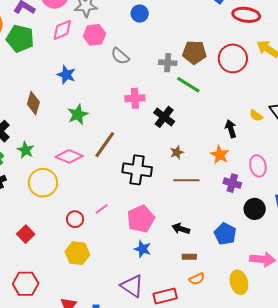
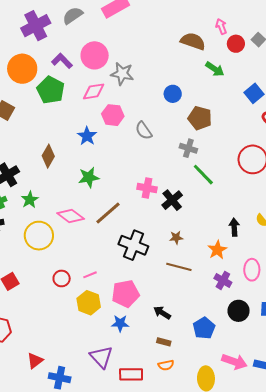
pink hexagon: (94, 35) -> (113, 115), moved
brown pentagon: (194, 52) -> (200, 118), moved
pink cross: (135, 98) -> (147, 188), moved
blue star: (143, 249) -> (120, 323), turned -30
yellow hexagon: (77, 253) -> (89, 303), moved

